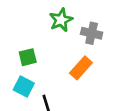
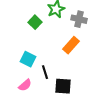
green square: (28, 57) -> (35, 22), moved, turned -32

